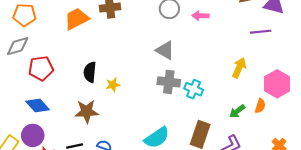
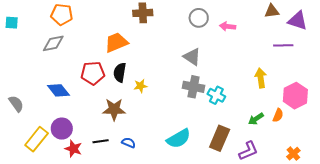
orange trapezoid: (77, 19) -> (116, 42), moved
red pentagon: (41, 68) -> (93, 73), moved
yellow arrow: (239, 68) -> (261, 78), turned -36
blue diamond: (38, 106) -> (58, 90), moved

